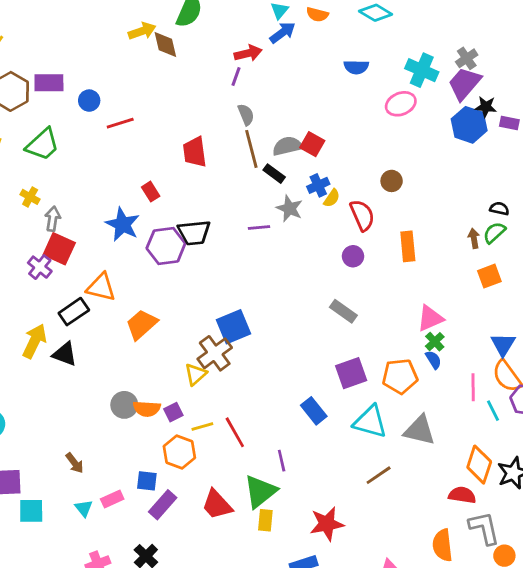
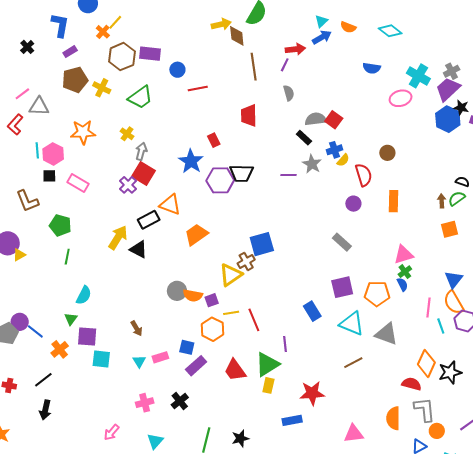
brown line: (251, 149) -> (254, 67), moved
brown cross: (215, 353) -> (246, 261), size x0.7
yellow triangle: (196, 374) -> (231, 275), size x1.4

